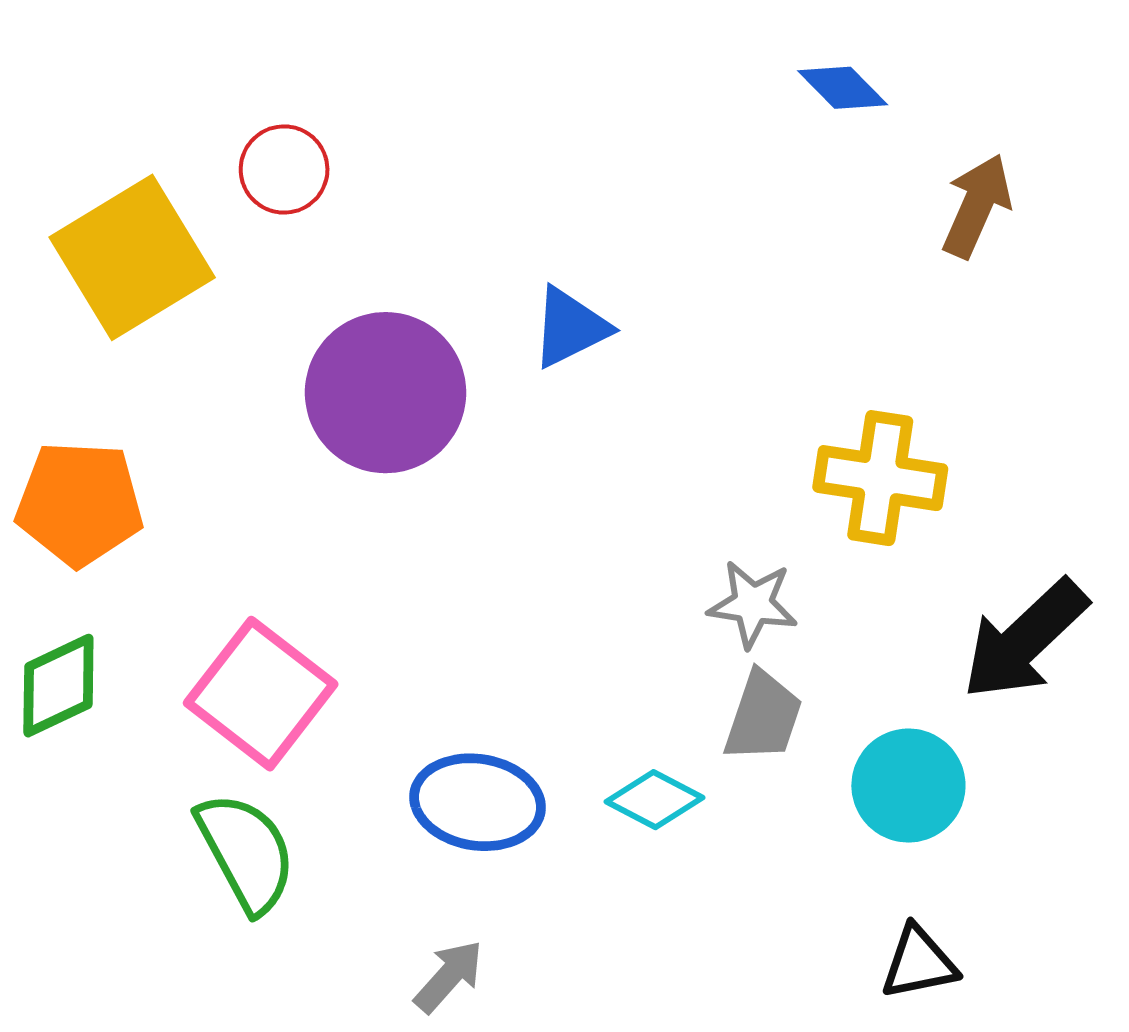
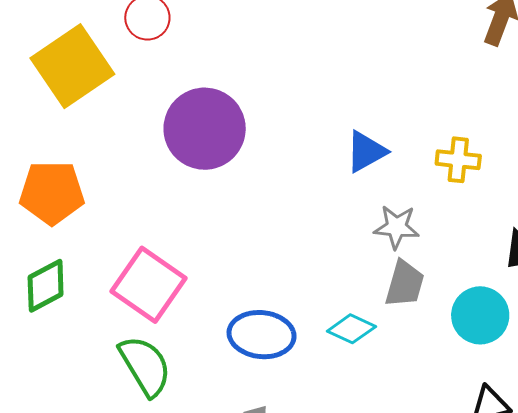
blue triangle: (570, 327) -> (366, 152), moved
yellow cross: (880, 478) -> (458, 160), size x0.7

